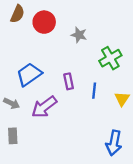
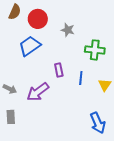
green cross: (110, 58) -> (95, 50), turned 36
blue trapezoid: (29, 74) -> (30, 46), moved
blue arrow: (114, 143) -> (98, 123), turned -35

